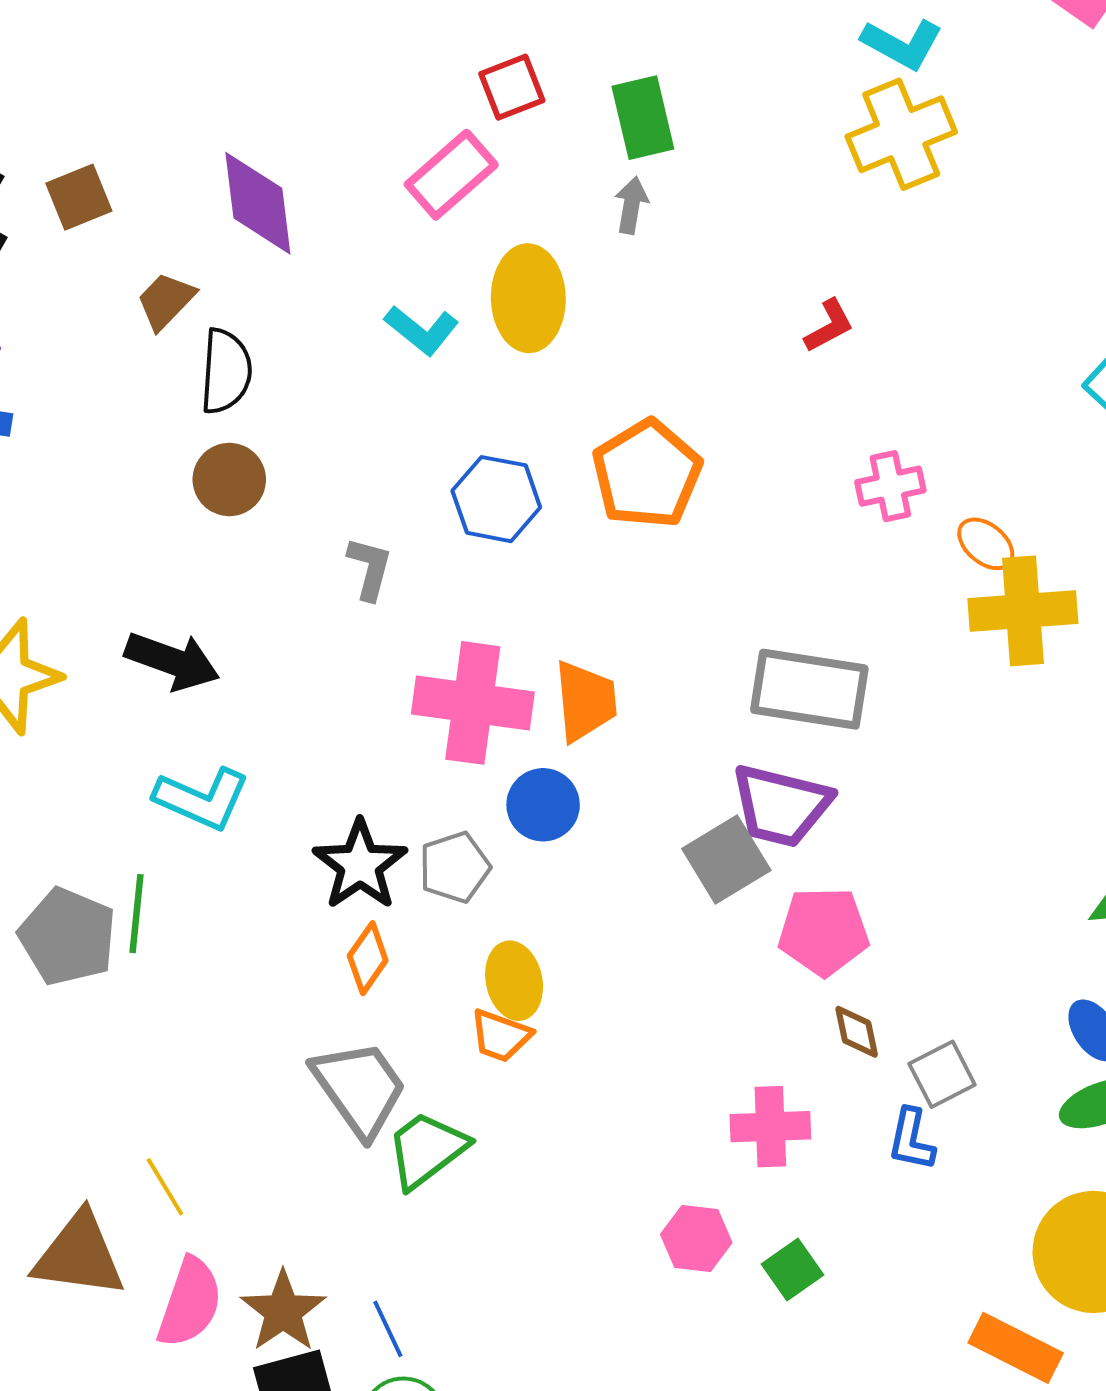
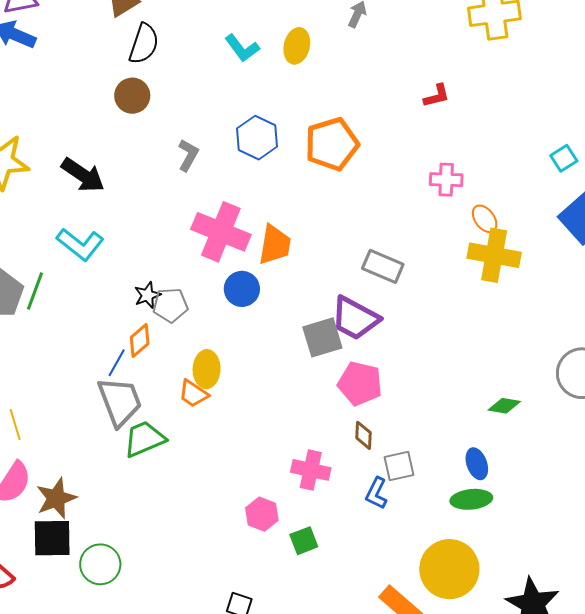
yellow ellipse: (528, 298) -> (297, 46), size x0.7
gray rectangle: (809, 689) -> (383, 266), size x0.7
black star: (360, 865) -> (147, 295), size x0.6
gray pentagon: (455, 867) -> (170, 305), moved
blue line: (388, 1329) -> (117, 363), moved, turned 40

